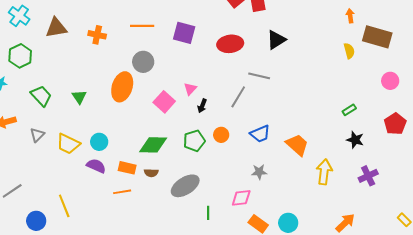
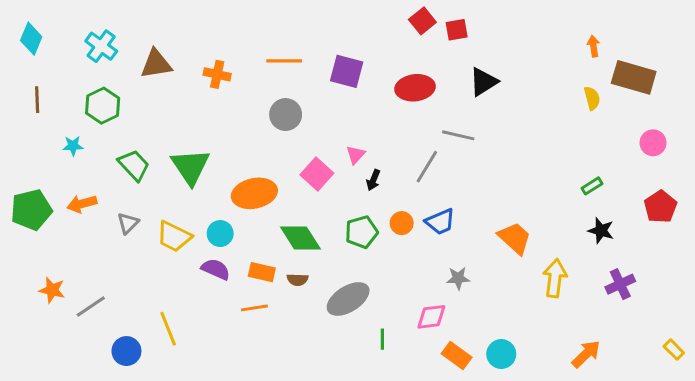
orange ellipse: (122, 87) -> (254, 193), moved, turned 60
green triangle: (79, 97) -> (190, 167), size x1.8
blue trapezoid: (260, 134) -> (440, 222), moved
green diamond: (153, 145) -> (300, 238), turned 56

